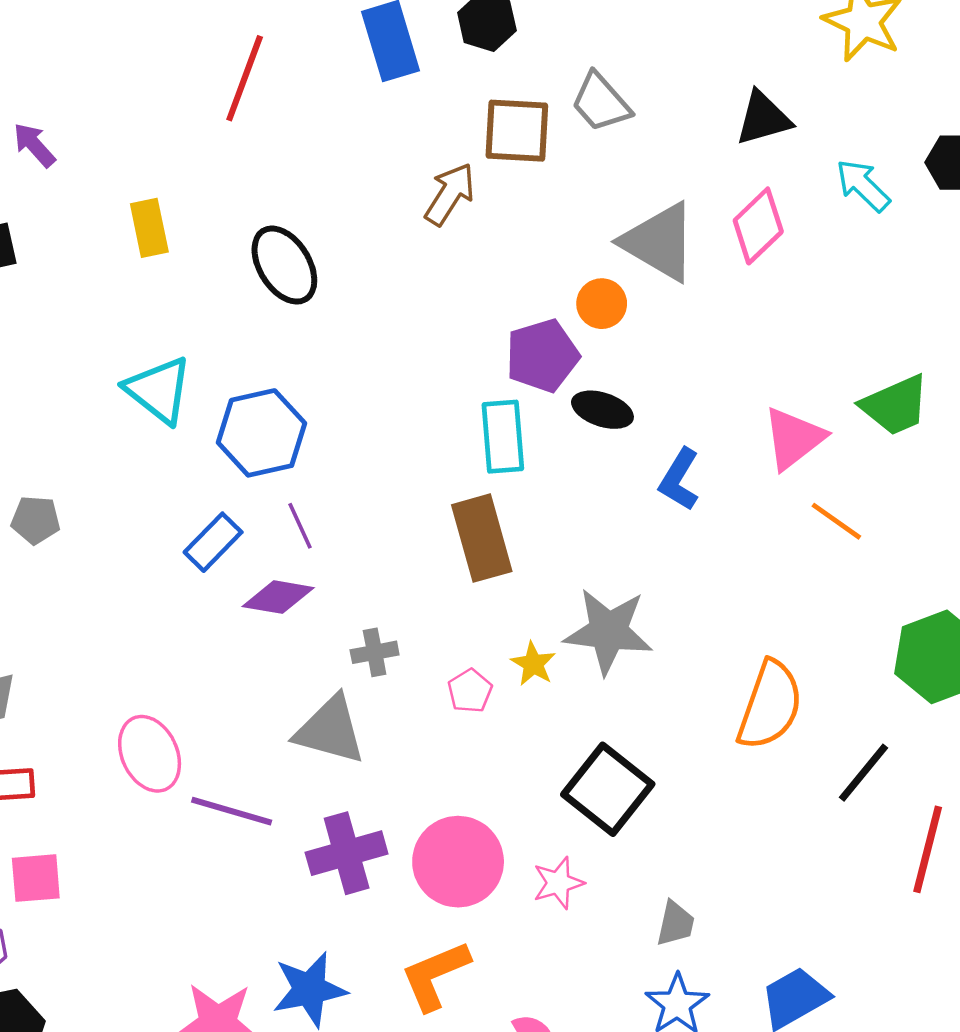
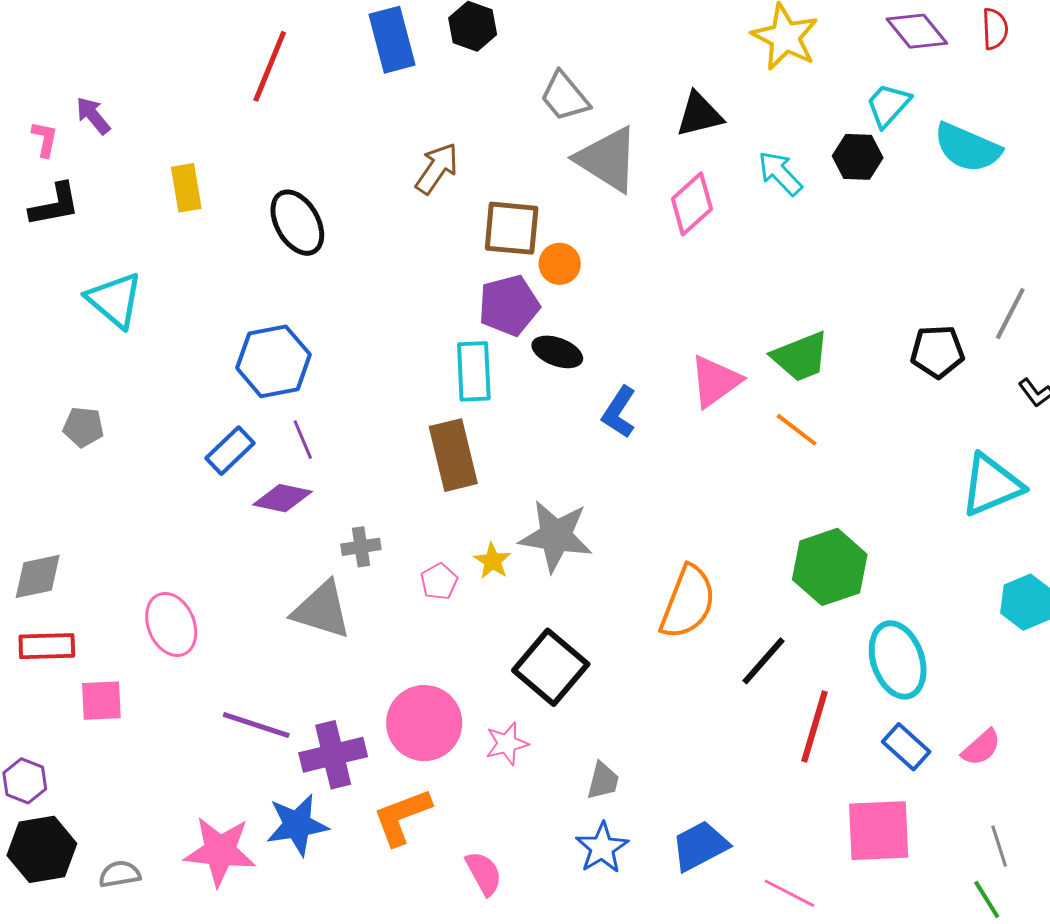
brown square: (517, 131) -> (512, 228), moved
gray triangle: (659, 242) -> (608, 159), moved
cyan triangle: (159, 390) -> (115, 300), moved
orange line: (836, 521) -> (797, 430), moved
purple line: (232, 811) -> (256, 725), moved
purple cross: (347, 853) -> (333, 755), moved
pink square: (36, 878) -> (101, 701), moved

